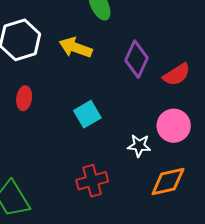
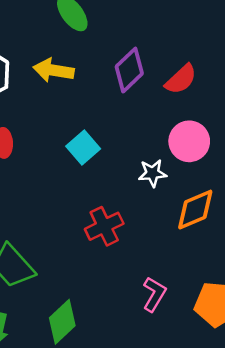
purple diamond: (137, 59) -> (129, 70), turned 33

